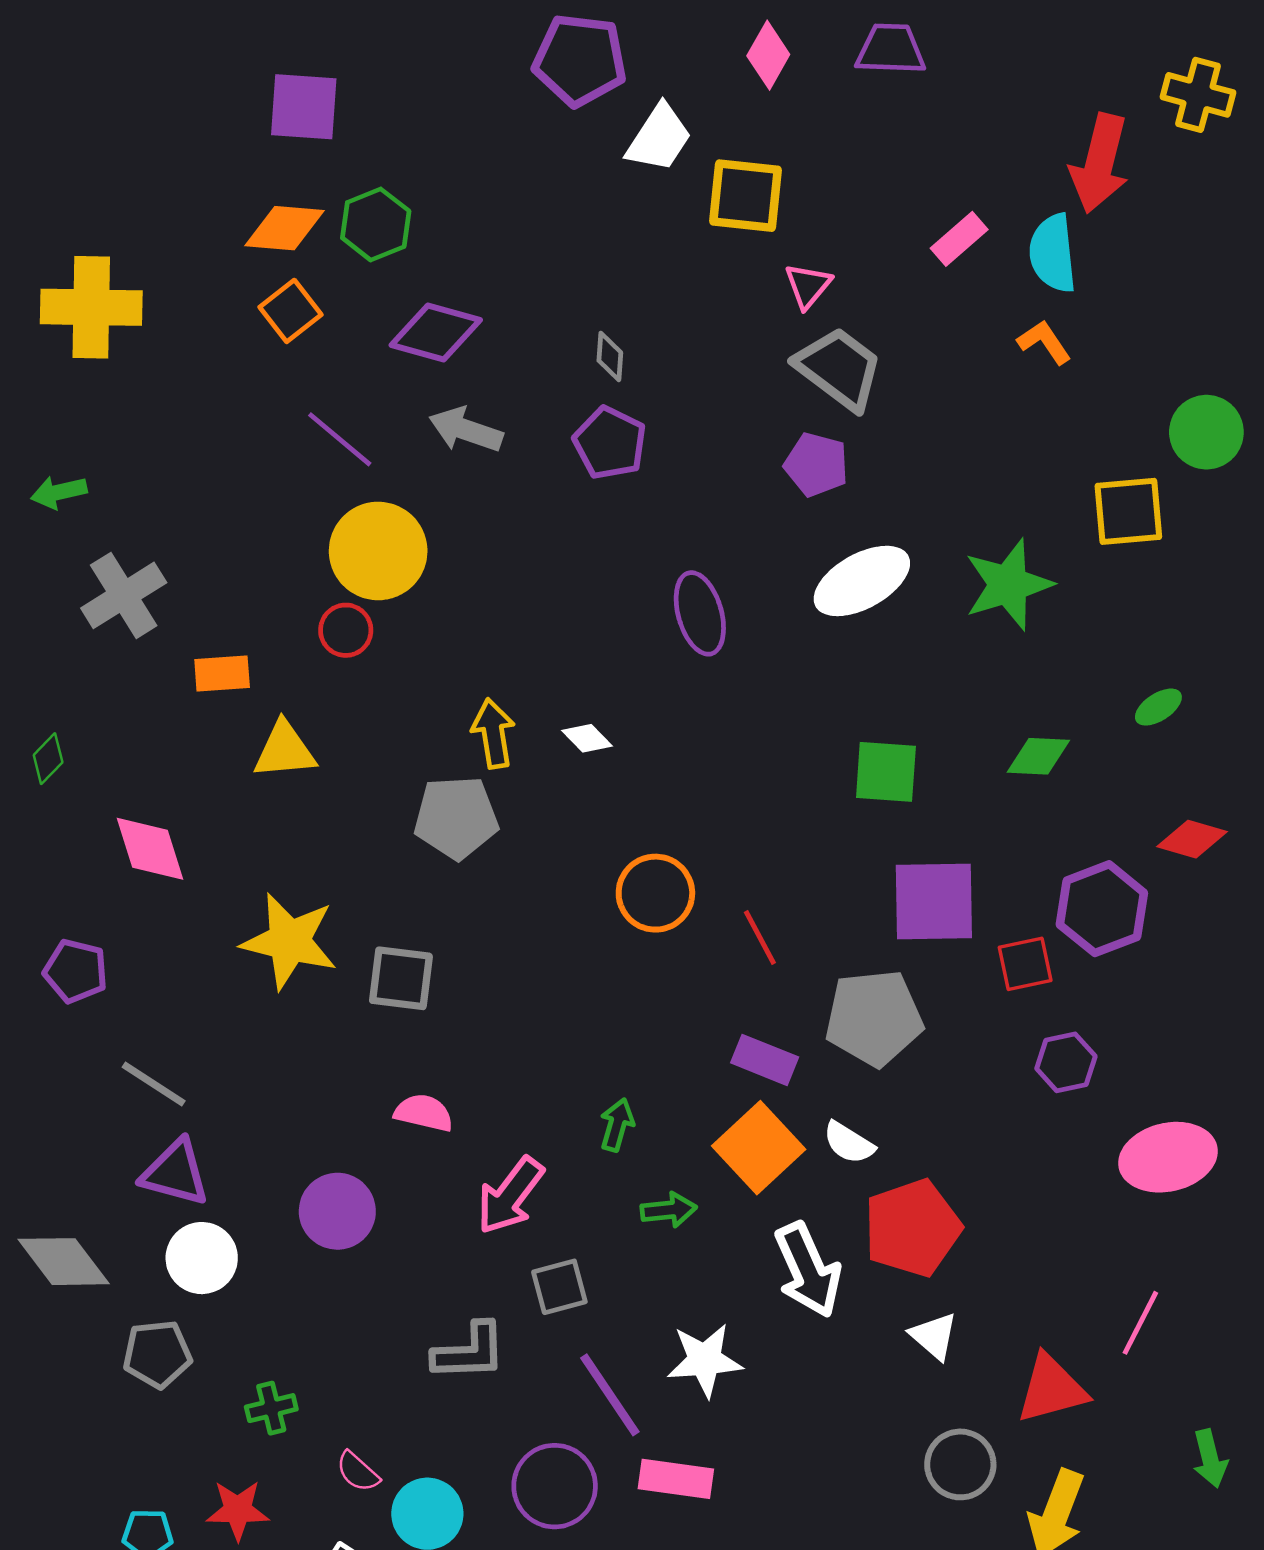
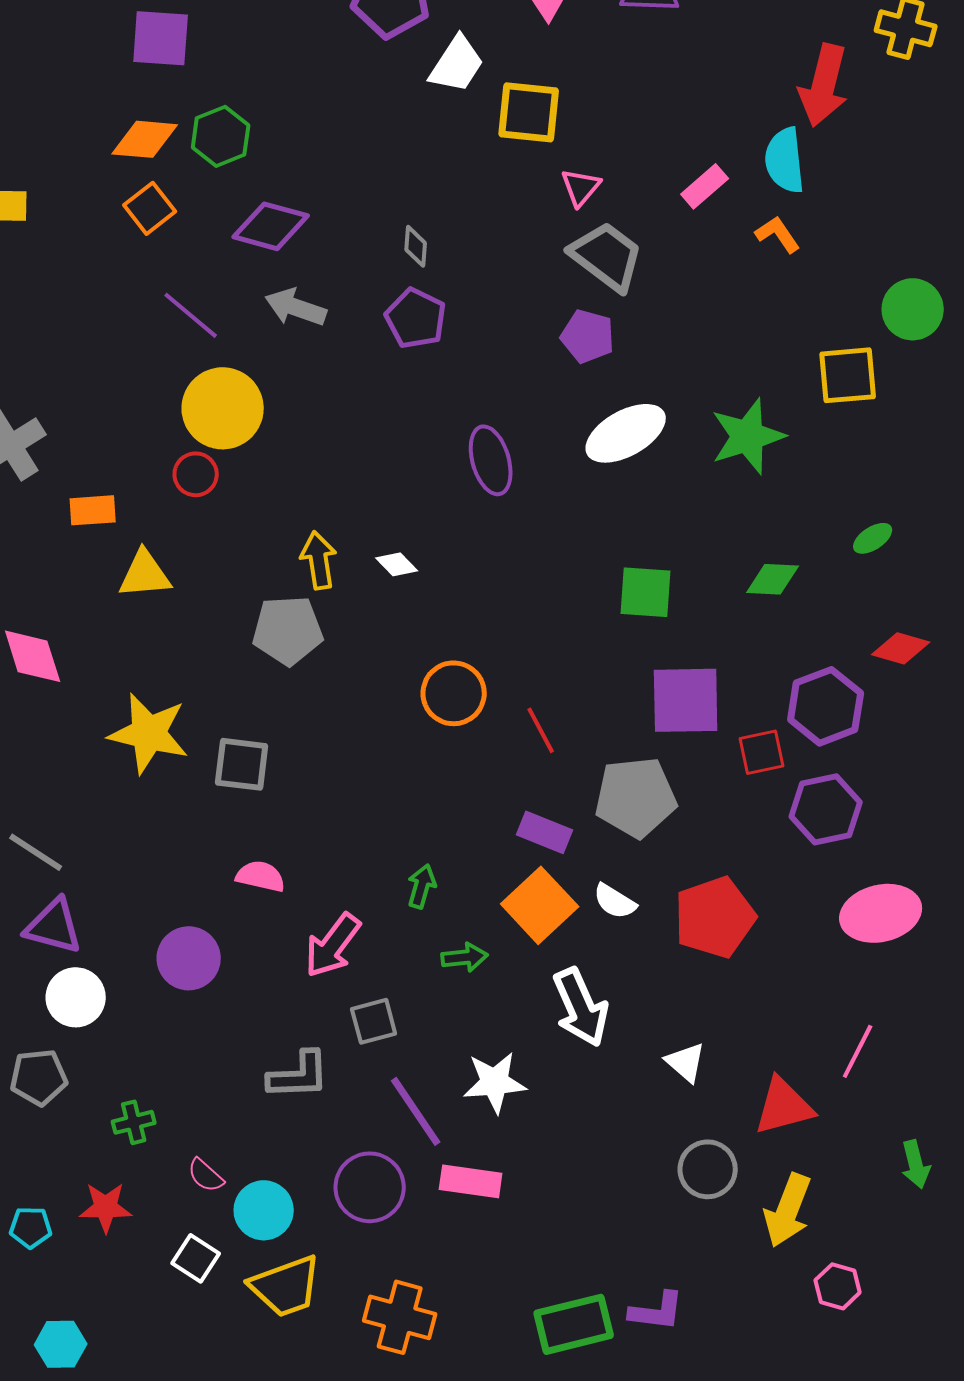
pink rectangle: (959, 239) -> (705, 186), moved
purple hexagon: (1066, 1062) -> (826, 809), moved, size x1.4
red pentagon: (912, 1228) -> (715, 917), moved

